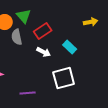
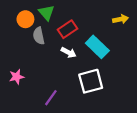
cyan rectangle: (70, 47) -> (97, 47), size x1.5
purple line: (28, 93) -> (51, 98), turned -49

